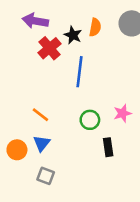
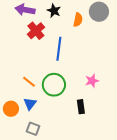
orange semicircle: (95, 27) -> (78, 20), moved
black star: (73, 35) -> (54, 11), moved
green circle: (90, 120) -> (54, 85), moved, size x1.5

